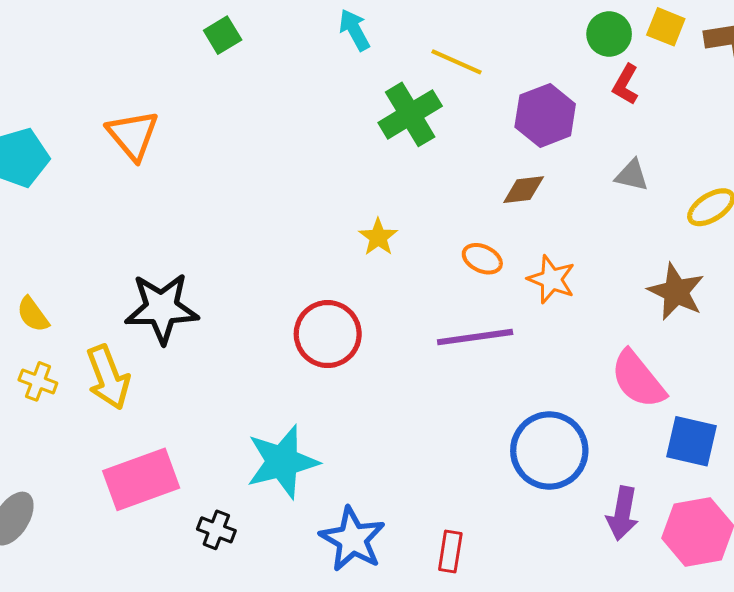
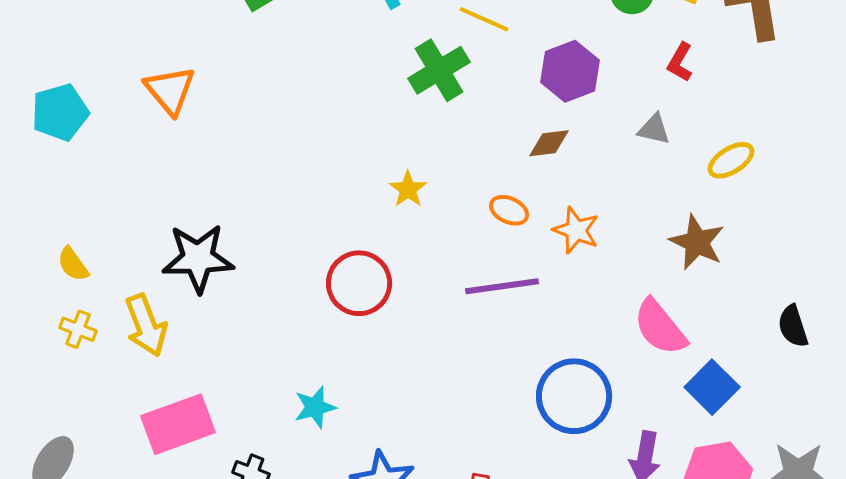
red L-shape: (626, 85) -> (680, 62), moved
blue square: (692, 441) -> (712, 387), turned 32
cyan star: (282, 462) -> (315, 407), size x0.6

